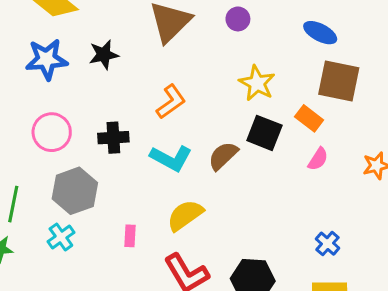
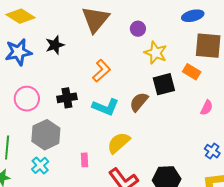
purple circle: (238, 19) -> (138, 29), moved
blue ellipse: (320, 33) -> (193, 16), turned -35
black square: (264, 133) -> (164, 84), turned -30
pink semicircle: (318, 159) -> (207, 108), moved

